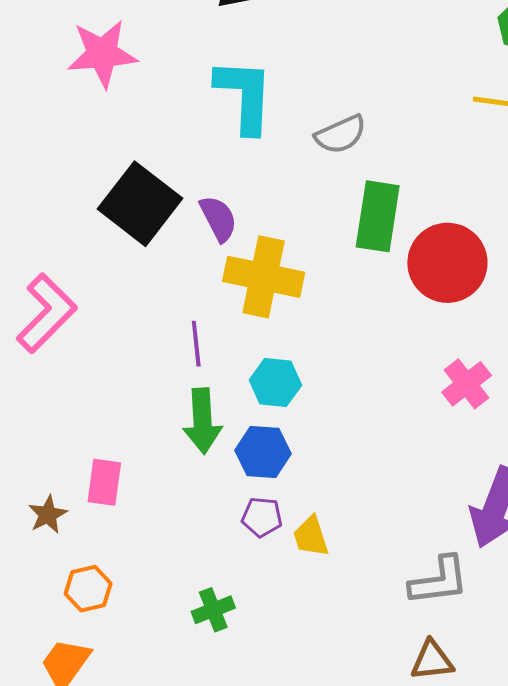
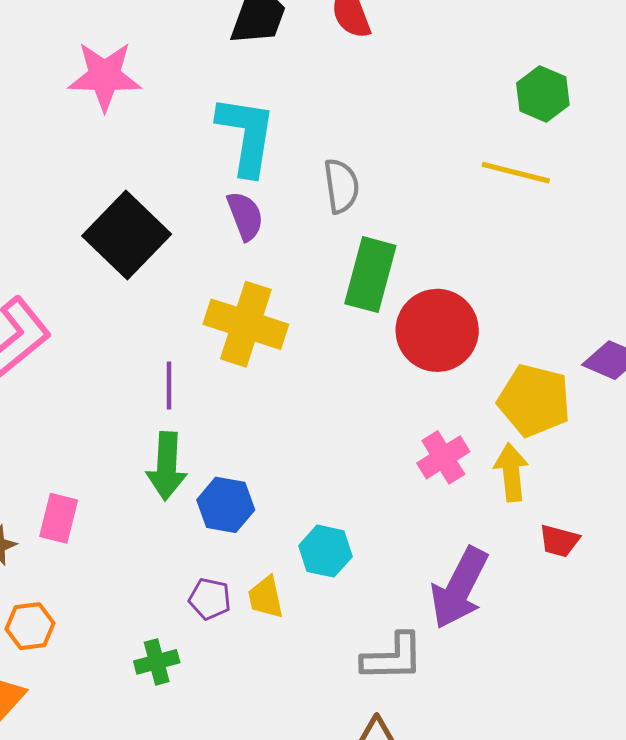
gray semicircle: (341, 134) -> (341, 186), turned -80
purple semicircle: (218, 219) -> (245, 216), moved
cyan hexagon: (275, 383) -> (325, 551), moved
purple pentagon: (262, 517) -> (210, 599), moved

